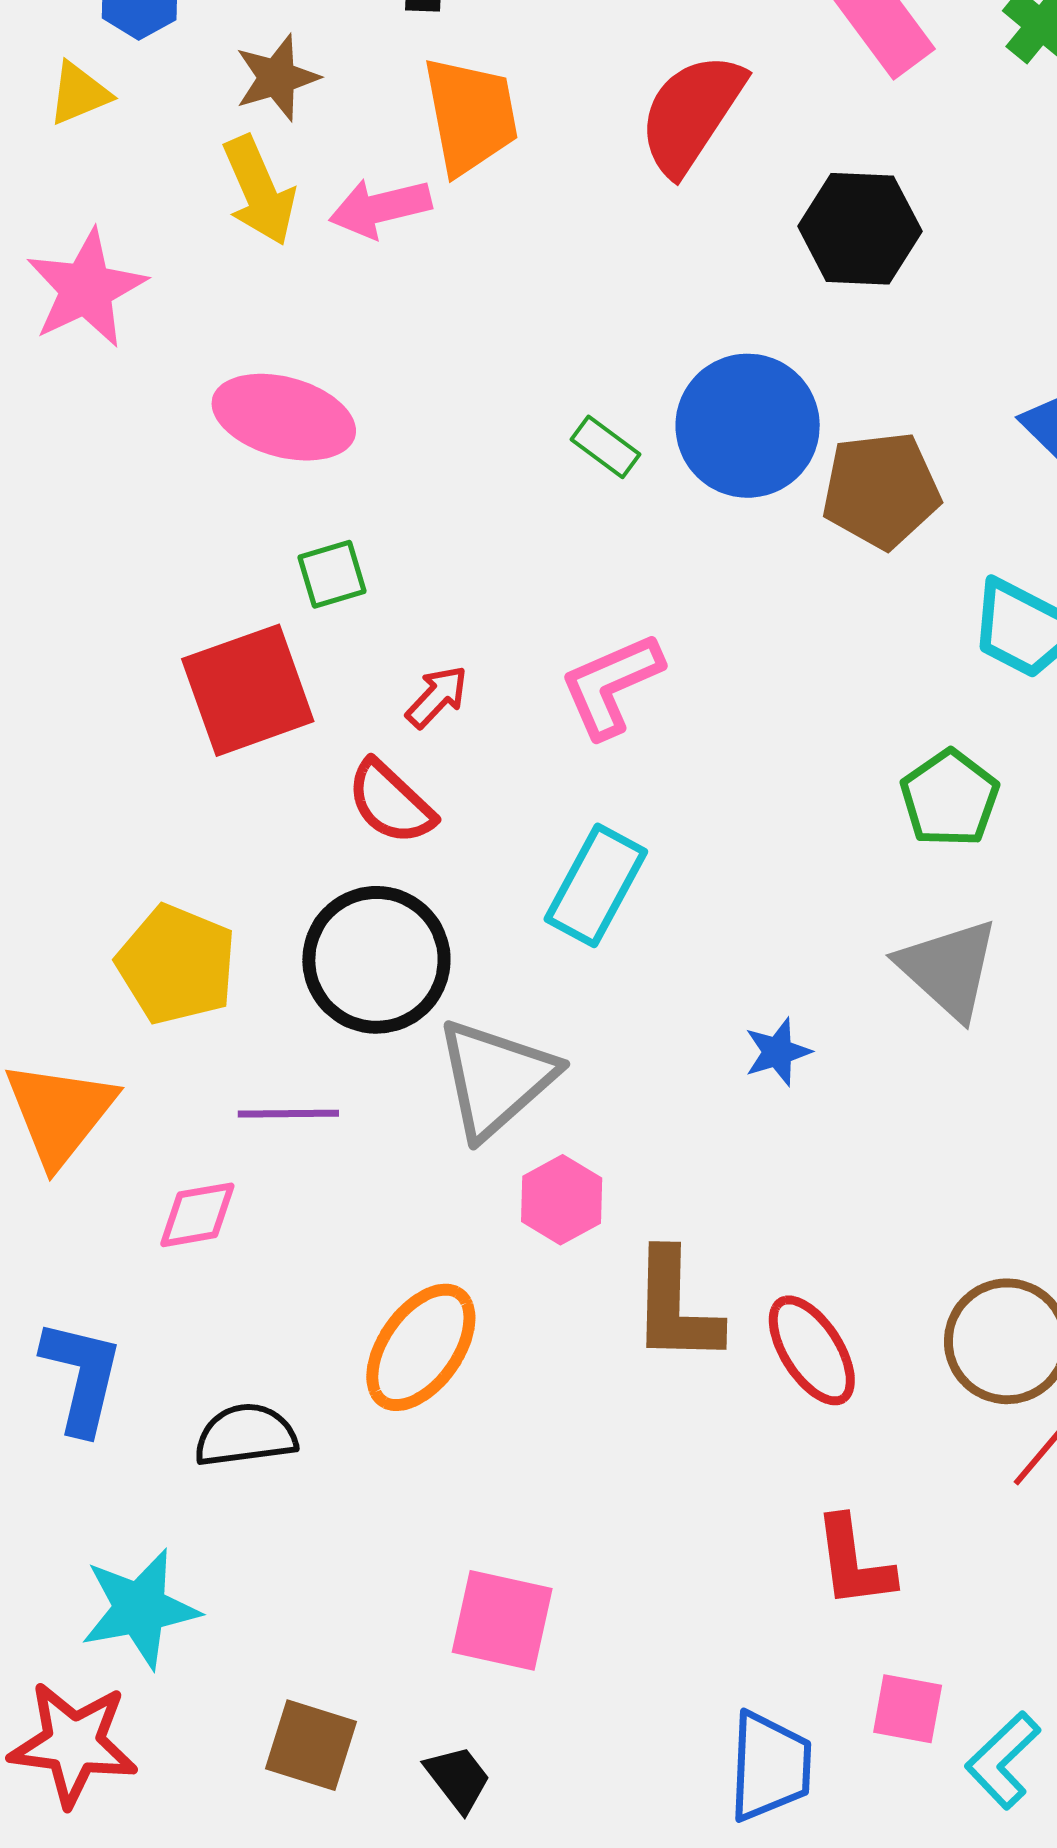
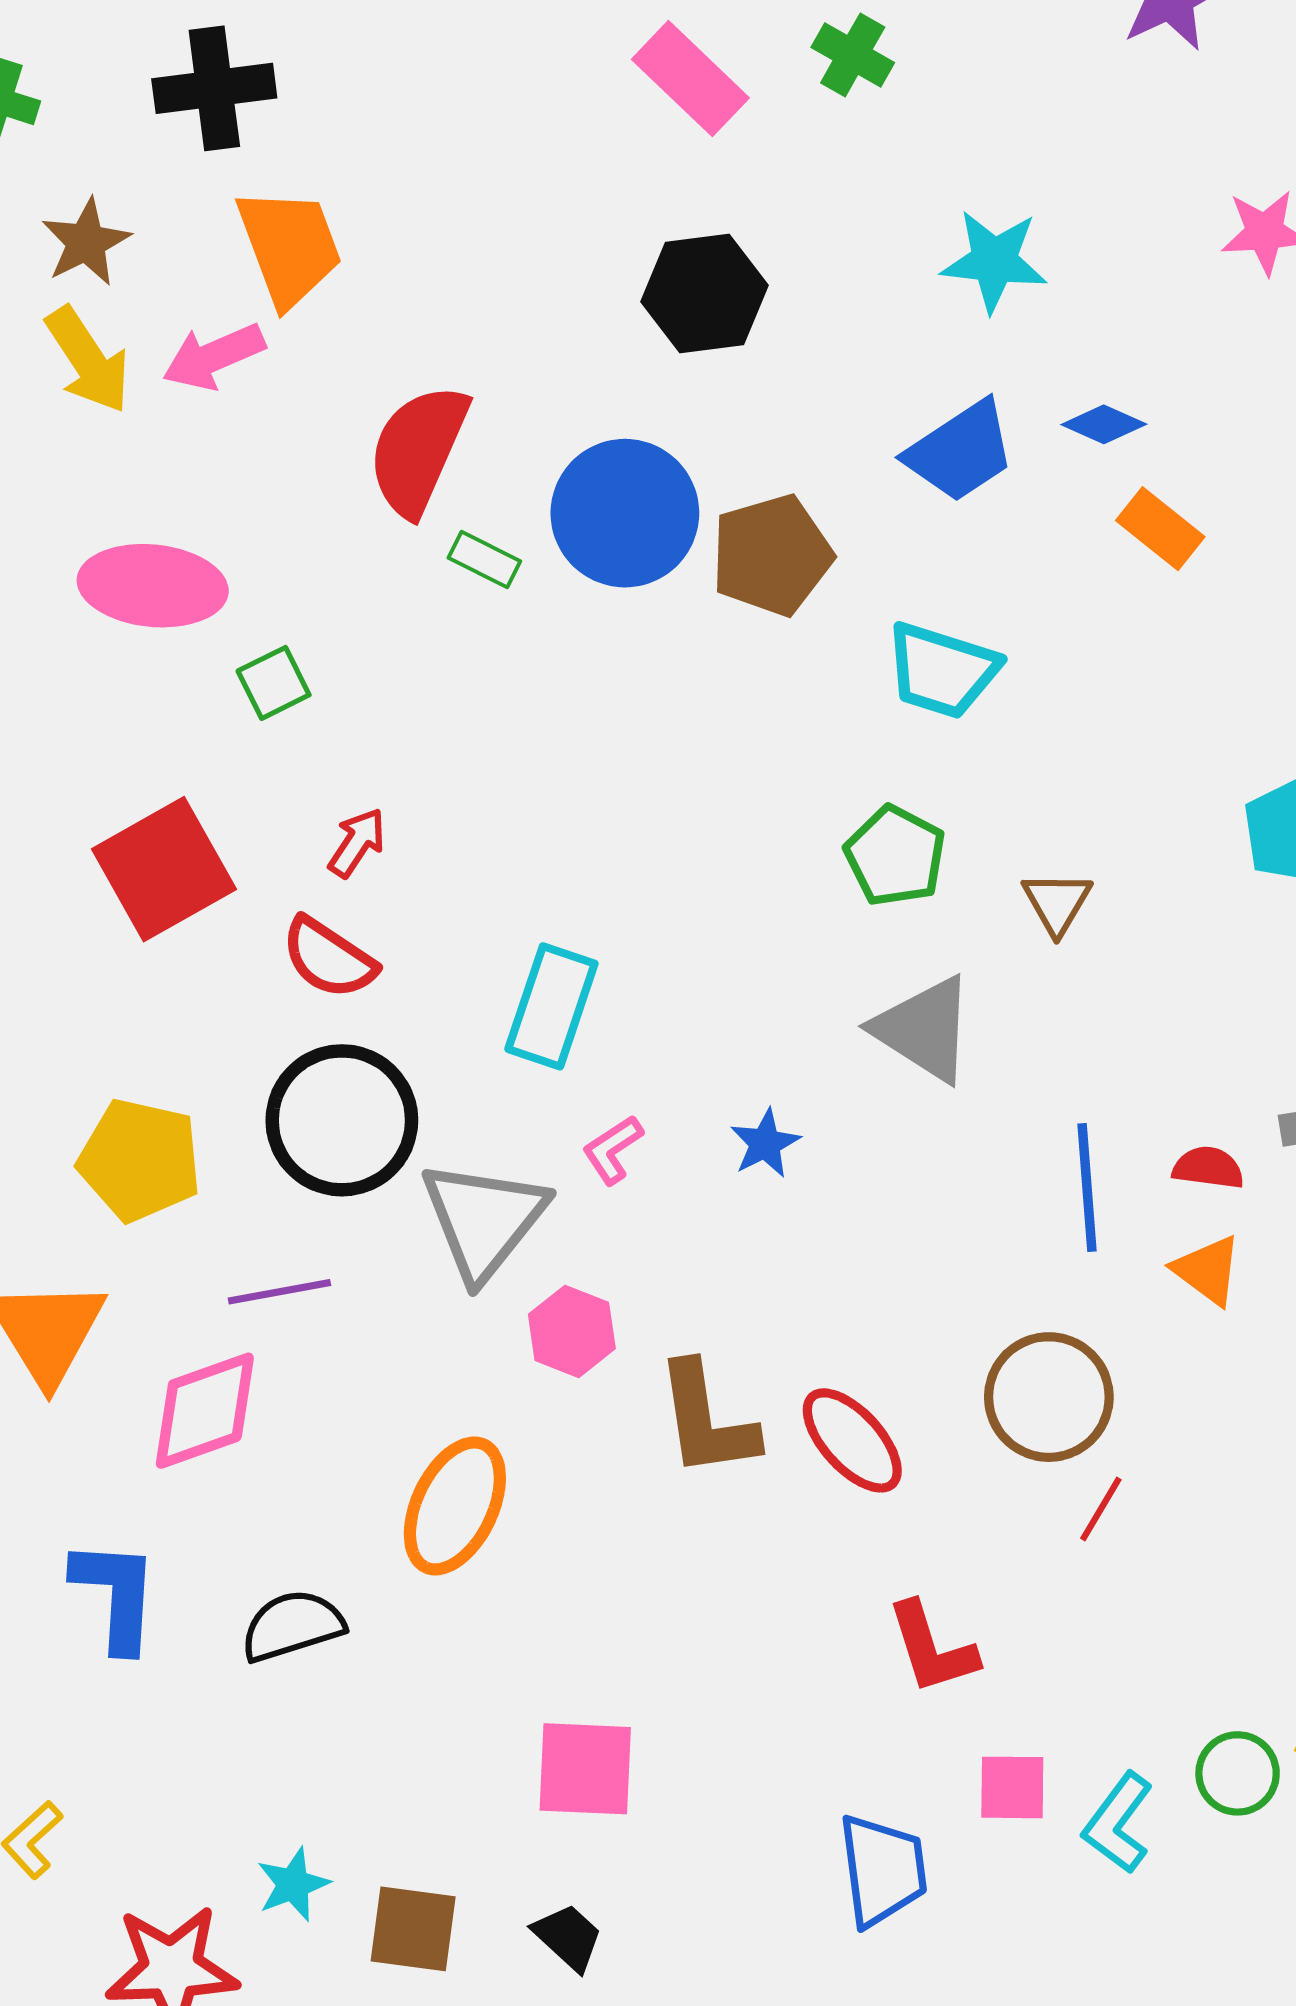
red semicircle: (691, 113) -> (418, 450), moved
green square: (332, 574) -> (274, 683), moved
pink L-shape: (611, 685) -> (613, 1150), moved, size x0.6
pink diamond: (197, 1215) -> (205, 1411), size x1.5
cyan star: (140, 1609) -> (293, 1884), moved, size x0.6

